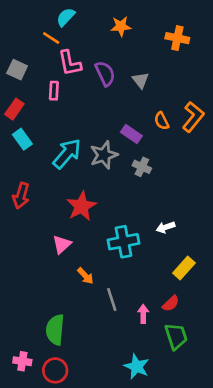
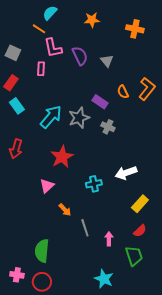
white arrow: (166, 227) -> (126, 173), size x1.5
cyan cross: (123, 242) -> (94, 184), size x0.7
red semicircle: (171, 303) -> (140, 231), moved

